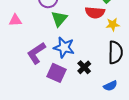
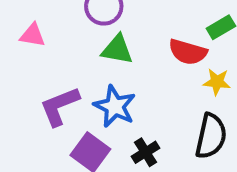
green triangle: (59, 19) -> (117, 50), turned 48

